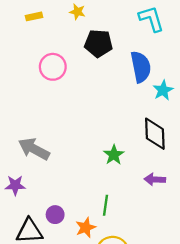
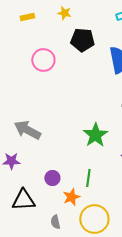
green star: (114, 155) -> (95, 135), size x1.4
purple circle: (55, 215) -> (52, 178), moved

